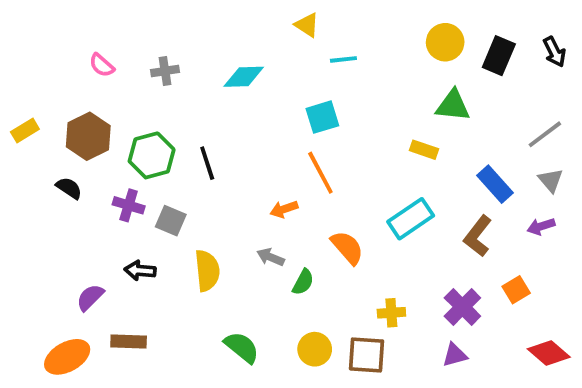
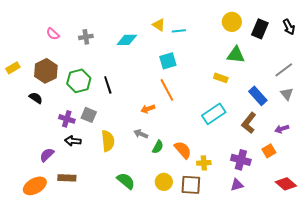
yellow triangle: (307, 25) -> (159, 25), moved
purple cross: (129, 205) -> (67, 119), moved
purple arrow: (541, 226) -> (282, 129), moved
orange semicircle: (347, 248) -> (183, 150), moved
purple cross: (462, 307) -> (241, 160), turned -30

